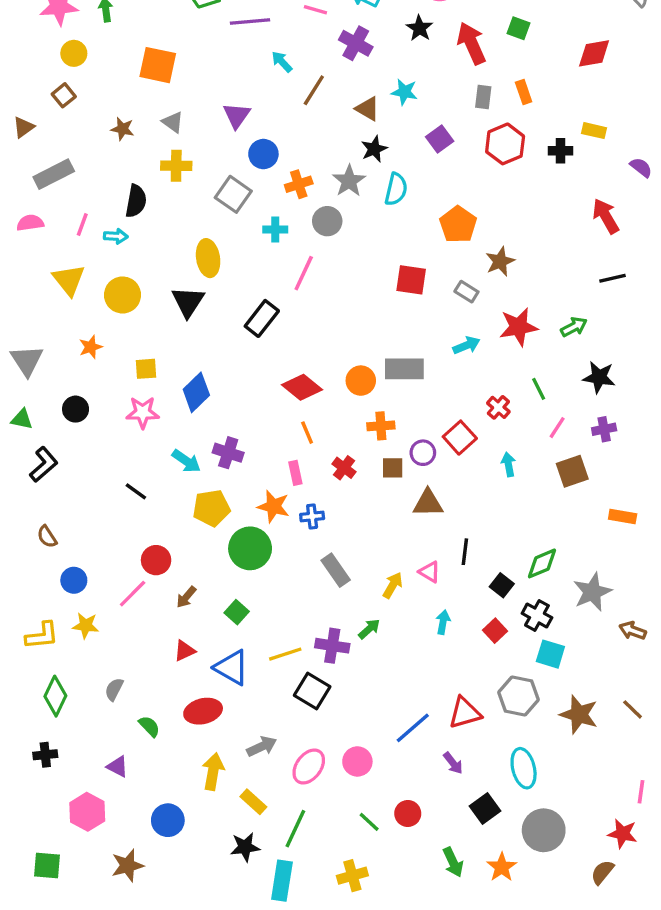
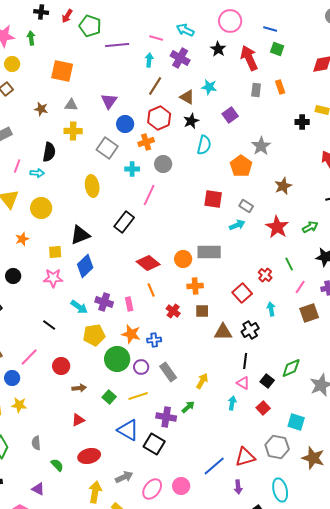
cyan arrow: (282, 62) -> (149, 60), moved, turned 48
gray triangle: (173, 122) -> (71, 105), turned -32
red hexagon: (505, 144) -> (159, 118), moved
gray star: (349, 181) -> (261, 146), moved
brown star: (500, 261) -> (283, 186), moved
black triangle: (188, 302) -> (80, 235), moved, turned 35
red star: (519, 327) -> (277, 227), turned -30
cyan arrow: (466, 345) -> (237, 225), moved
purple circle: (423, 453) -> (141, 367), moved
pink rectangle: (295, 473) -> (129, 304), moved
pink triangle: (430, 572) -> (243, 383), moved
pink line: (133, 594) -> (29, 357), moved
brown arrow: (186, 597) -> (79, 388), turned -136
black cross: (537, 615) -> (250, 330), moved, turned 30
yellow line: (285, 654) -> (138, 396), moved
blue triangle: (232, 668) -> (128, 430), moved
gray semicircle: (114, 689) -> (36, 443), turned -32
purple arrow: (453, 763) -> (238, 487), turned 32

